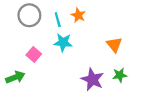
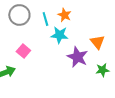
cyan star: (63, 42) -> (59, 35), moved
purple star: (92, 79) -> (77, 57), moved

